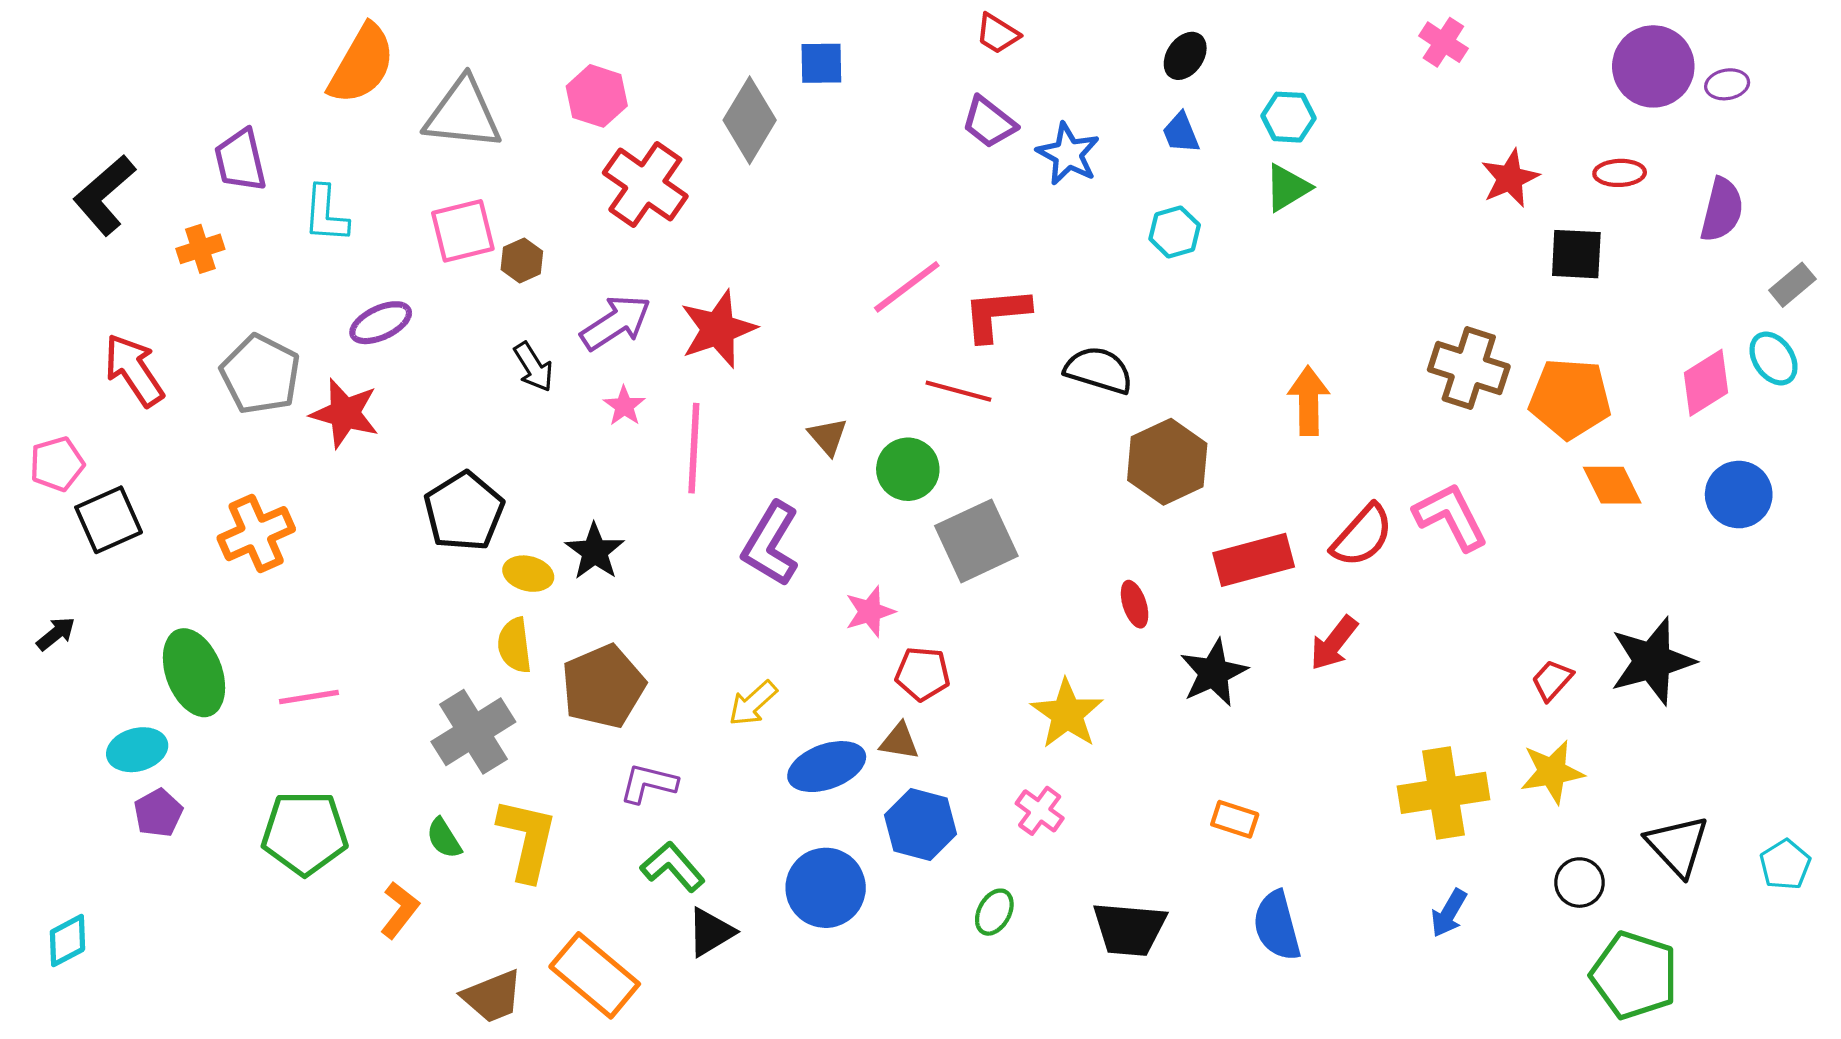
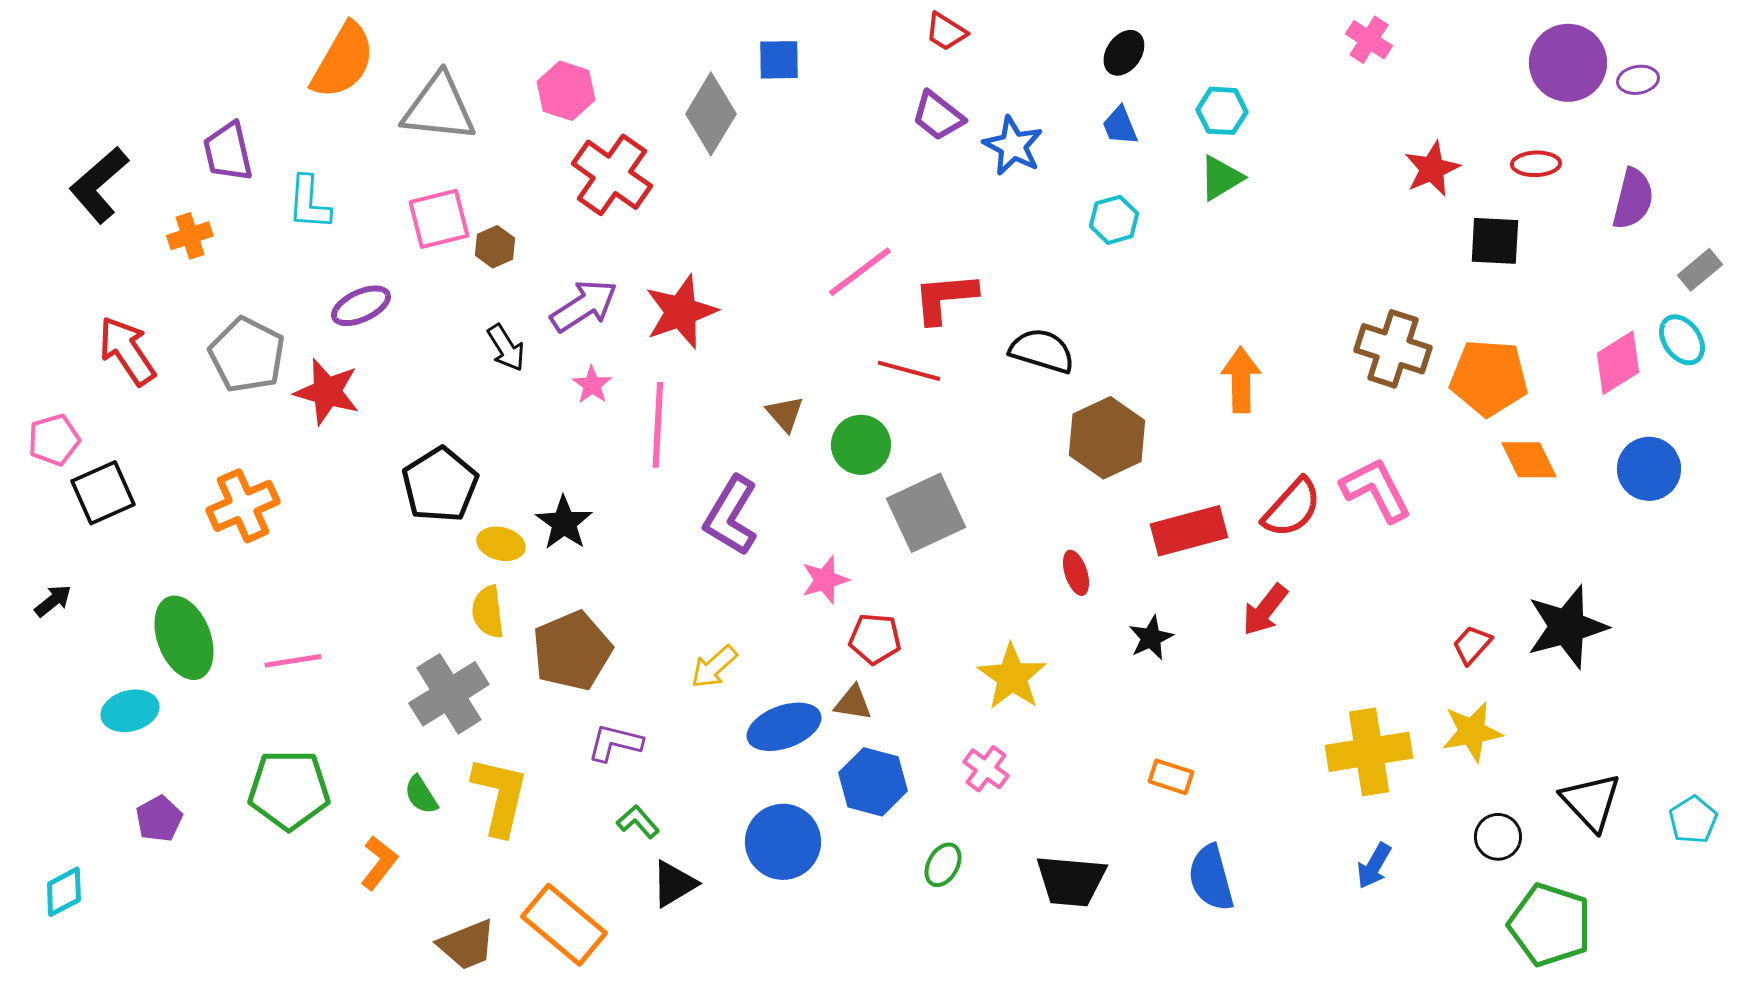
black star: (1214, 673) -> (1151, 638), size x0.7
purple pentagon: (158, 813) -> (159, 819), moved
green L-shape: (673, 867) -> (638, 822), size x0.7

